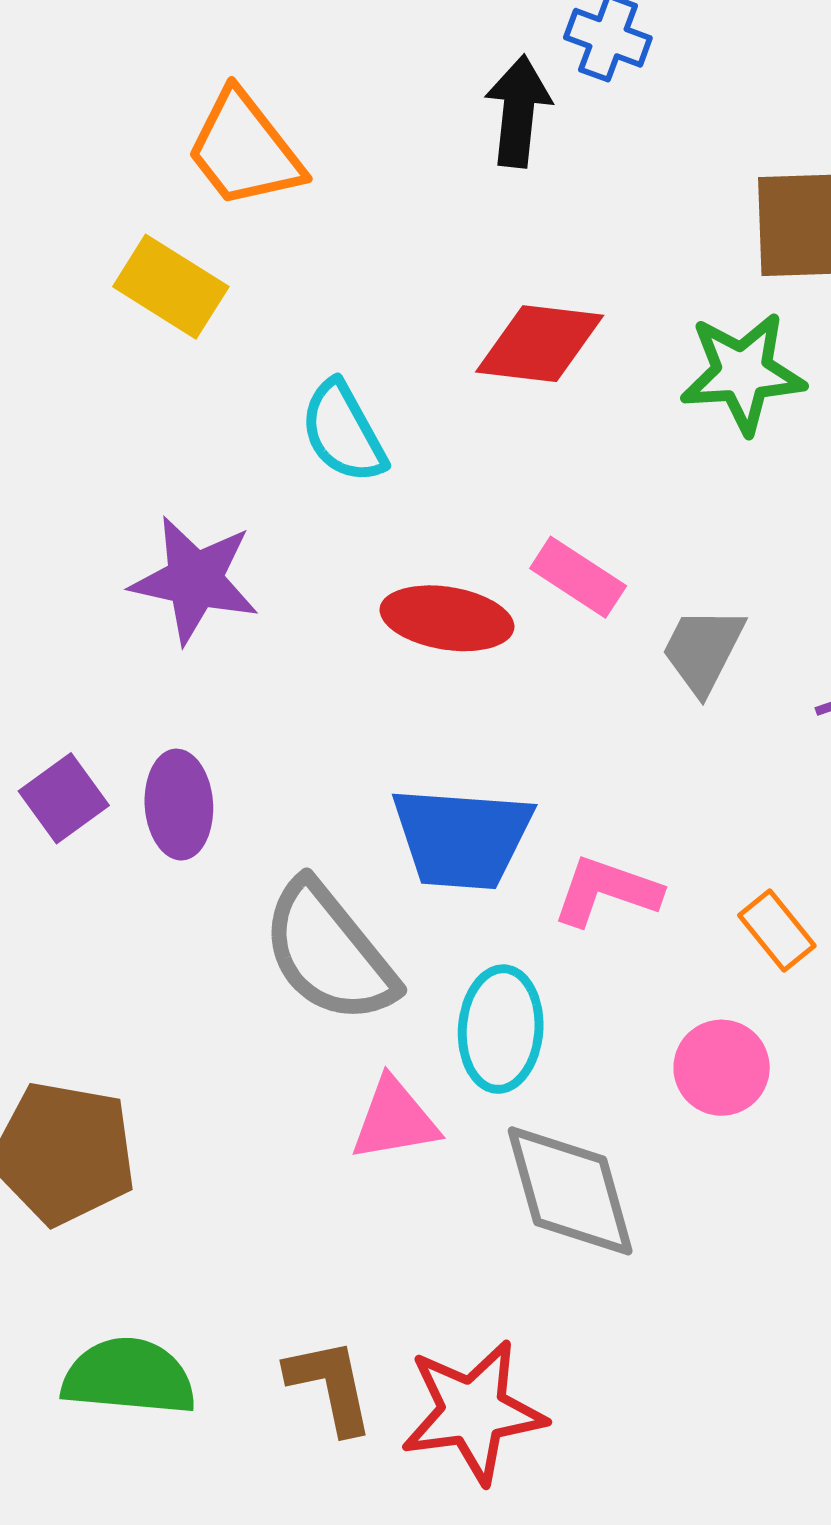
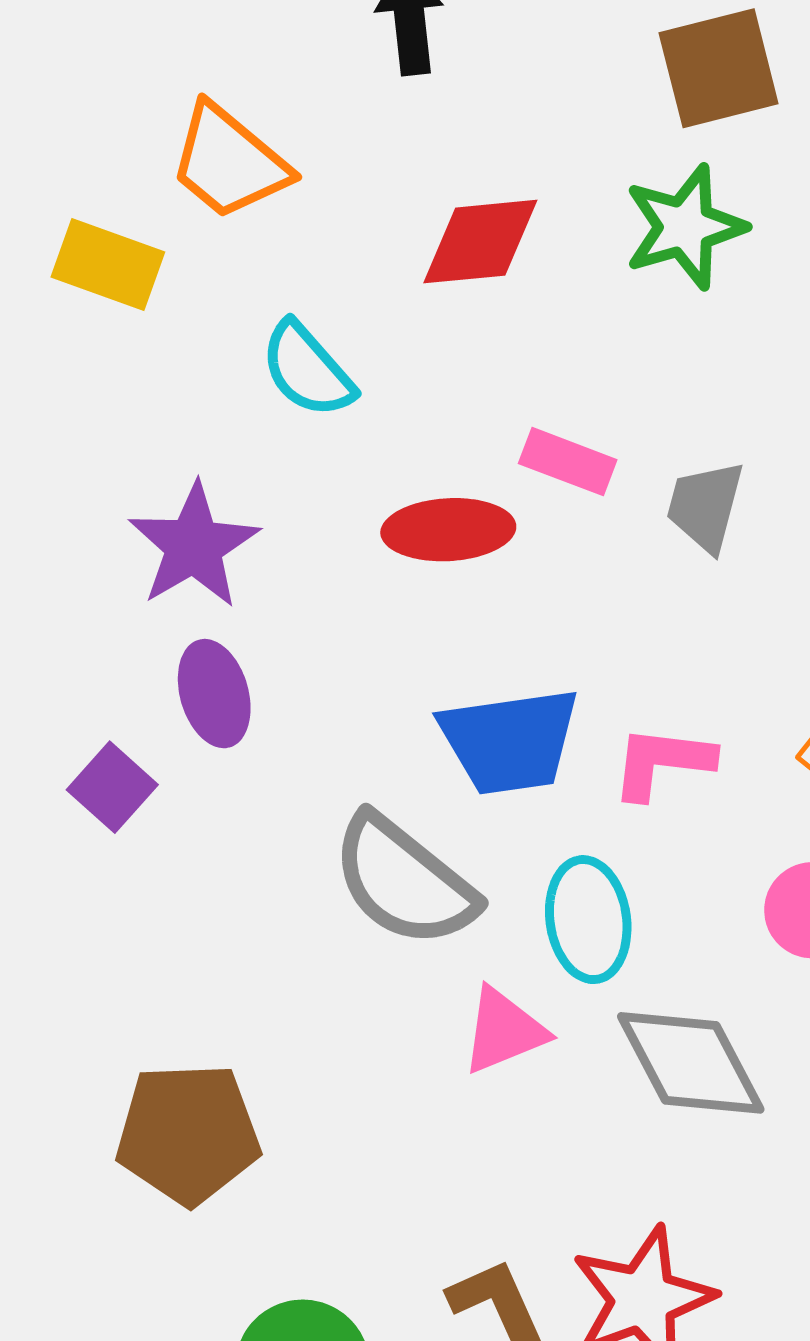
orange trapezoid: (244, 150) -> (229, 162), moved
purple star: (195, 580) -> (194, 546), turned -30
purple ellipse: (179, 805) -> (214, 694), moved

